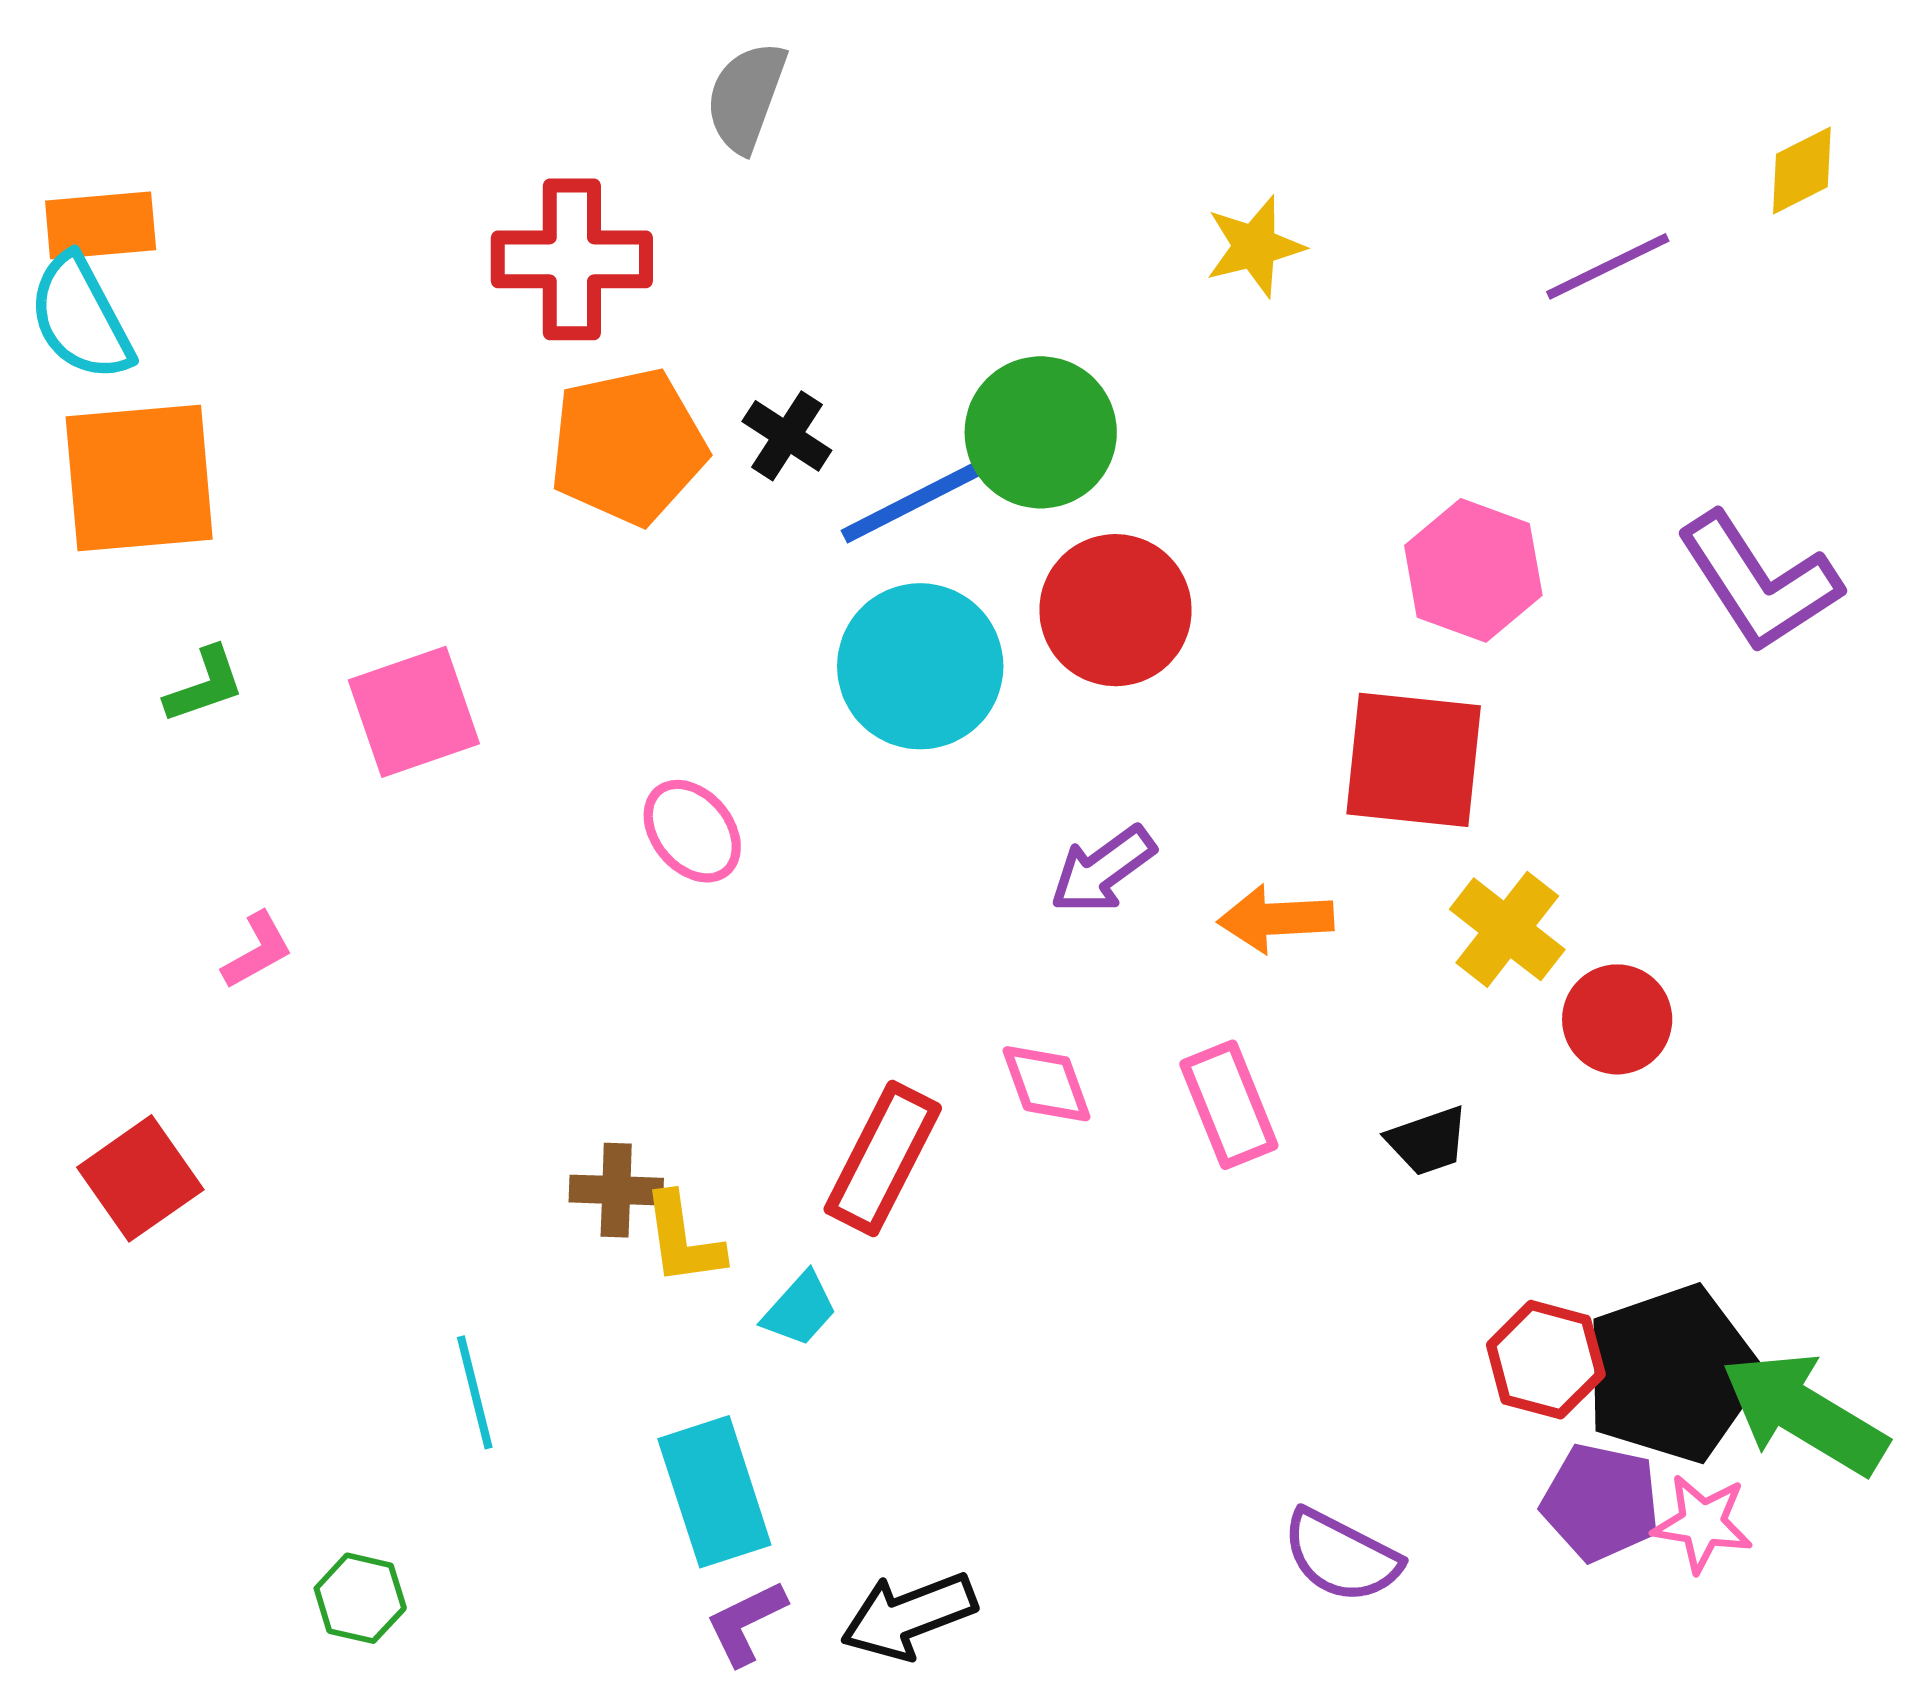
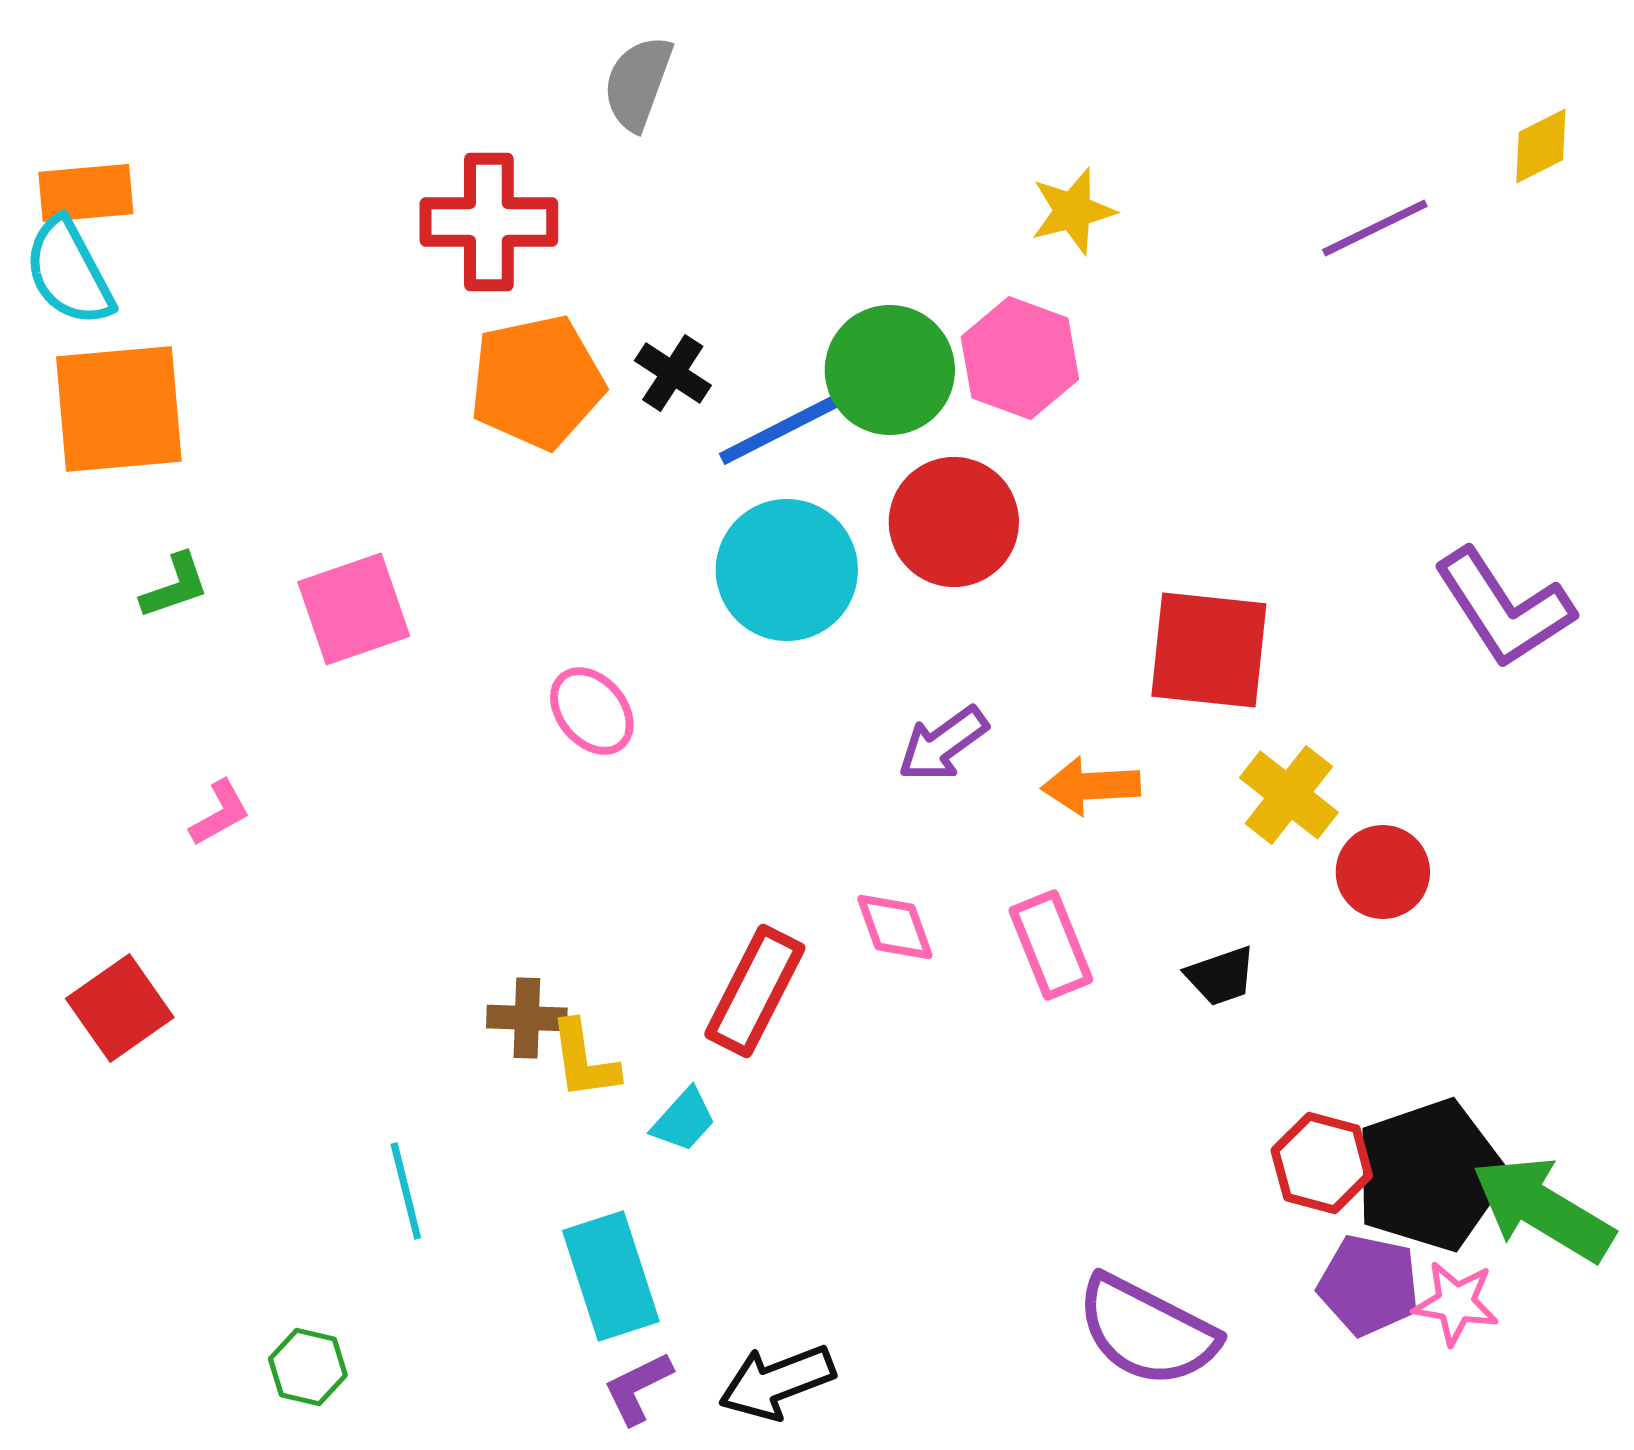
pink hexagon: (1473, 570) -> (1020, 358), moved
purple L-shape: (1759, 582) -> (1504, 608), moved
purple semicircle: (1341, 1556) -> (1147, 1331), size x1.4

